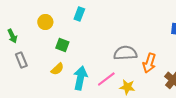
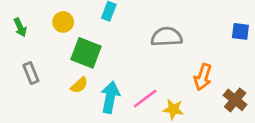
green arrow: (12, 36) -> (20, 27), moved
green square: (62, 45) -> (86, 53), size x1.6
gray semicircle: (125, 53) -> (167, 37), moved

